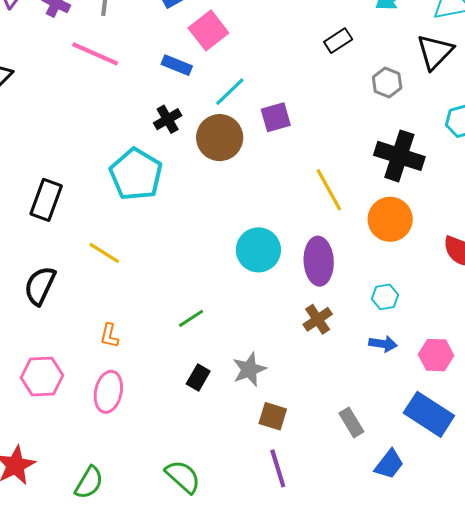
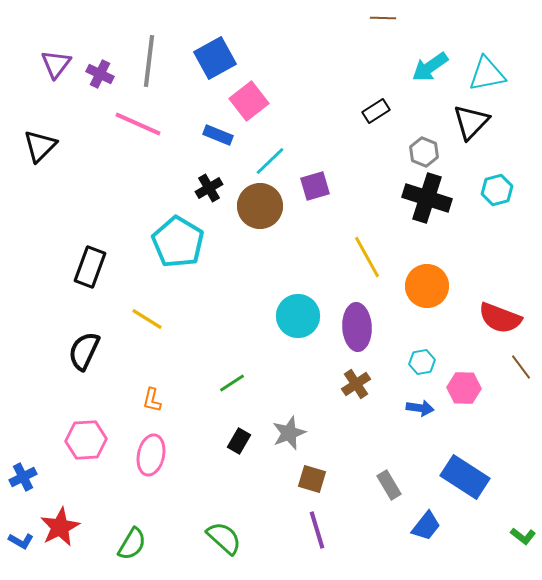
black cross: (399, 156) -> (427, 198), moved
pink hexagon: (436, 355) -> (464, 388), moved

